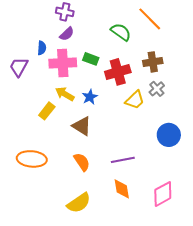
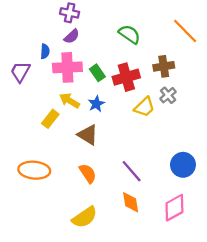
orange line: (150, 19) -> (185, 31), moved
green rectangle: (91, 59) -> (97, 73), moved, turned 35
blue circle: (169, 135) -> (183, 165), moved
purple line: (123, 160) -> (132, 171), turned 60

